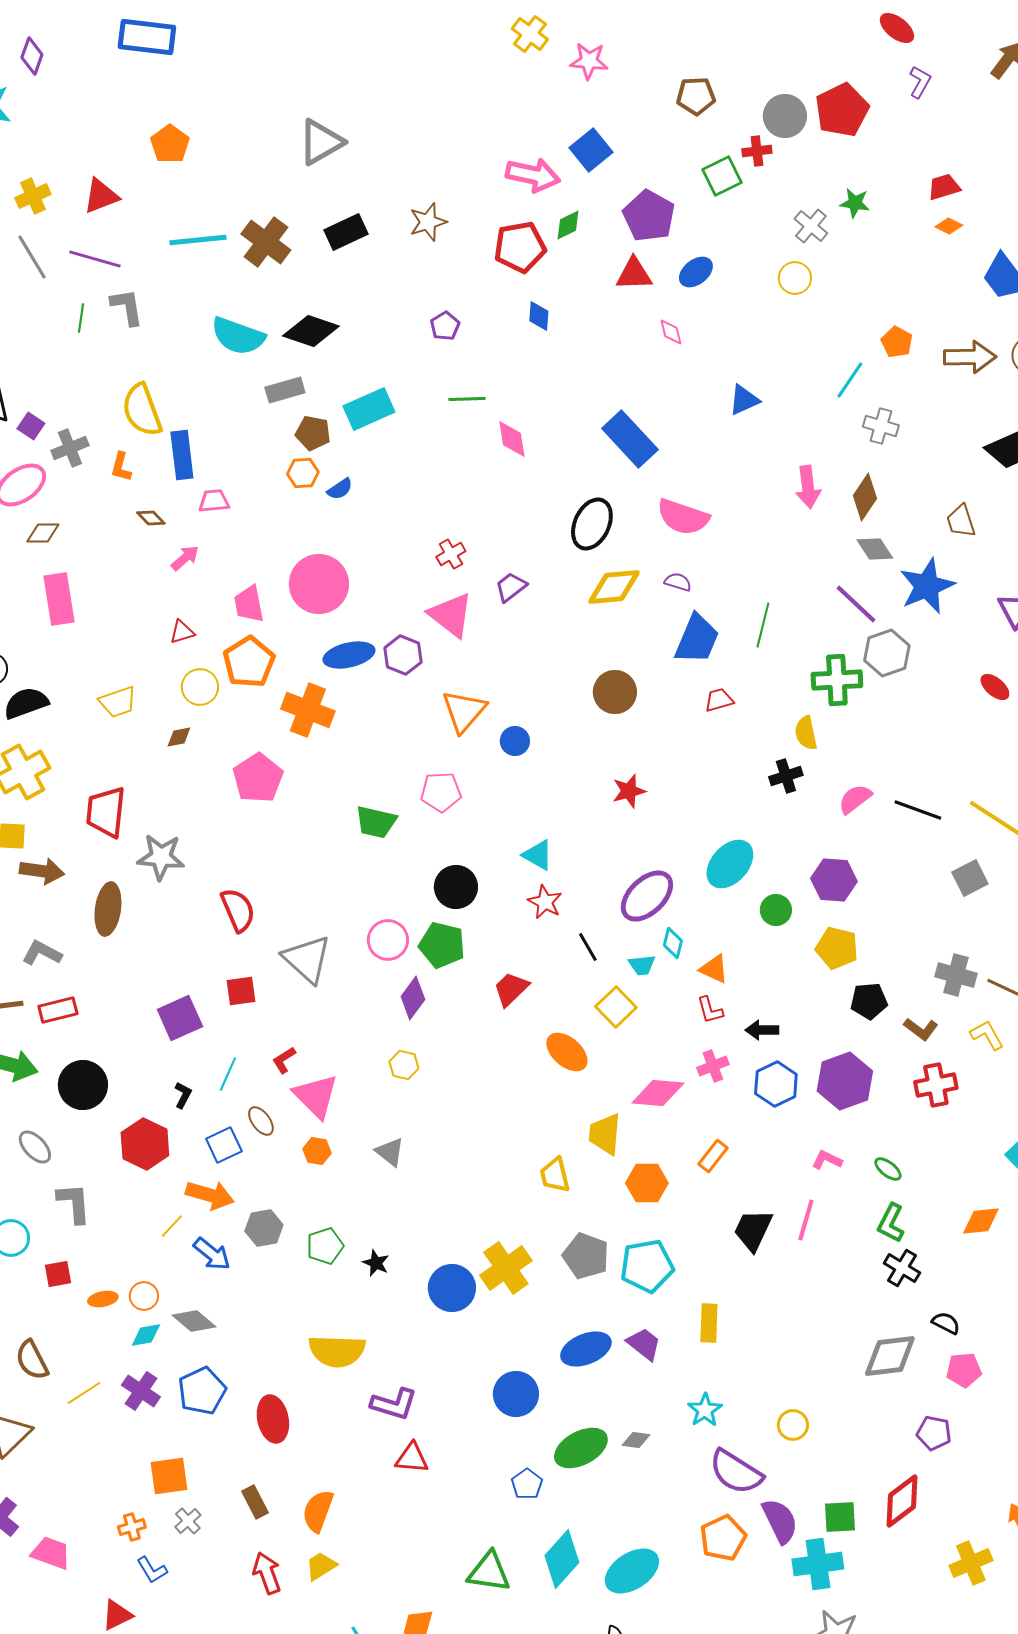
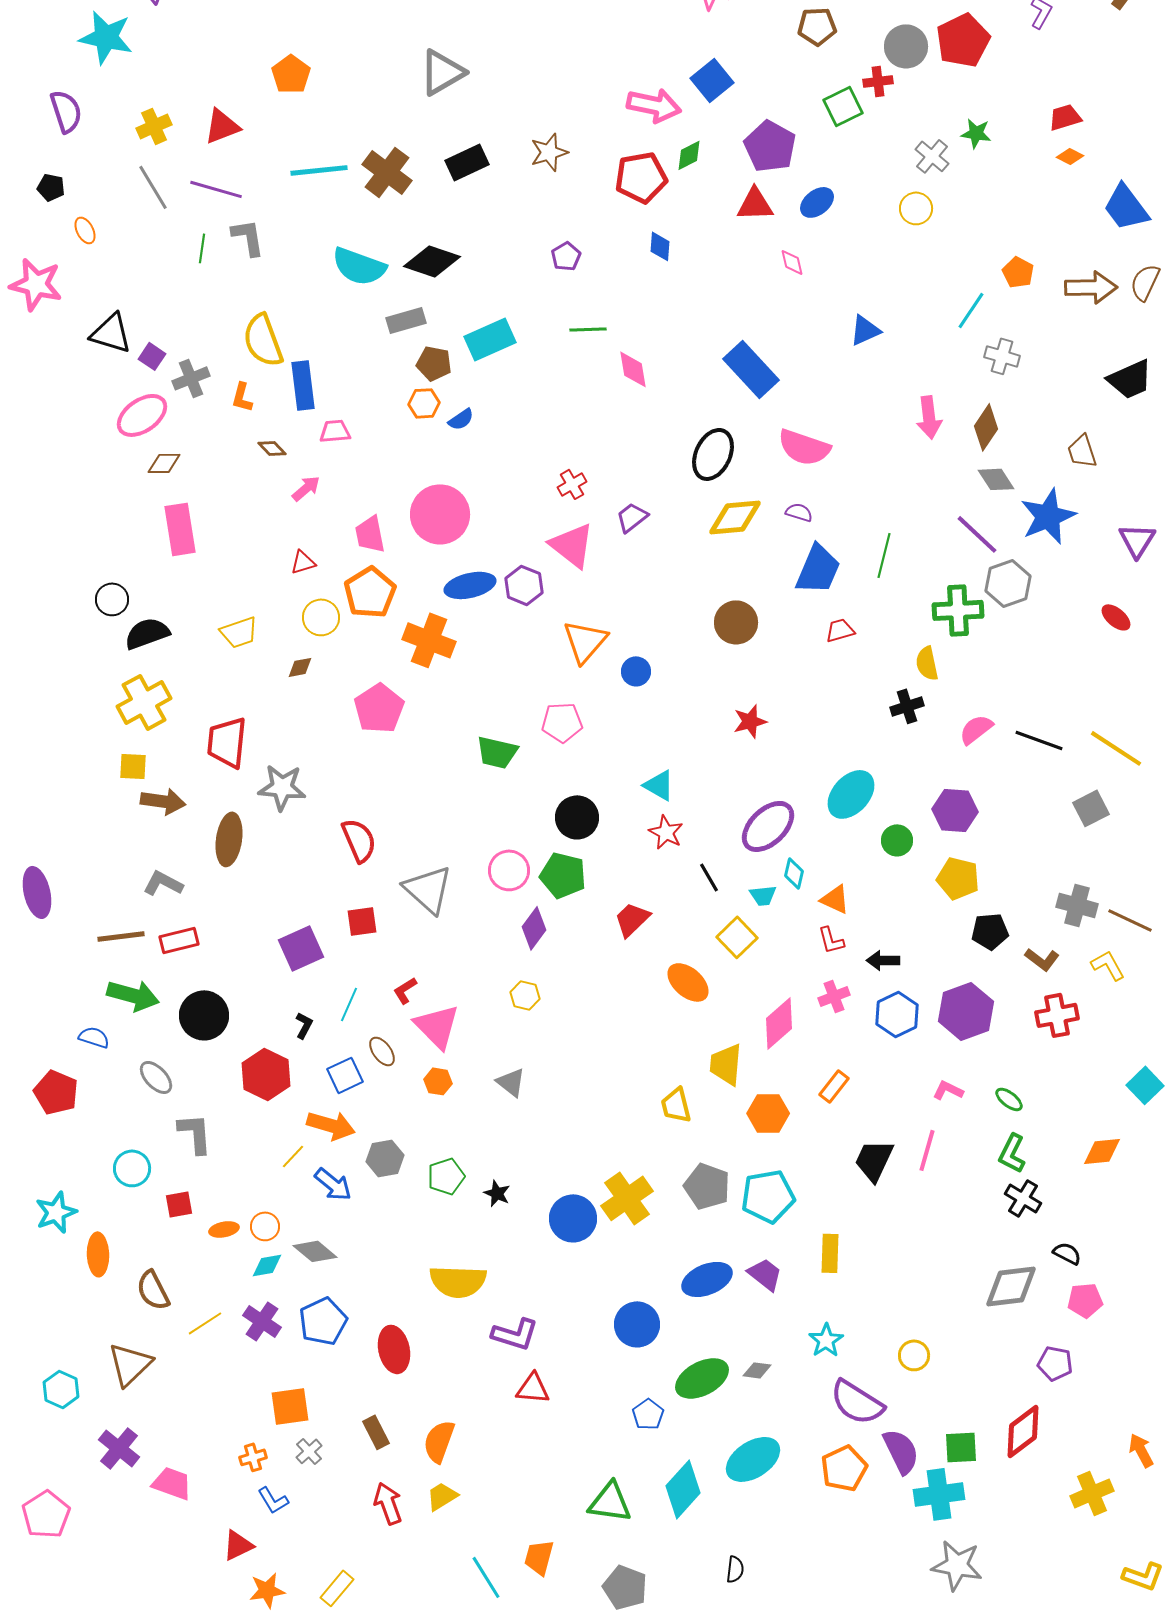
pink diamond: (658, 1093) -> (779, 1023), turned -46
cyan ellipse: (632, 1571) -> (753, 1459), moved

